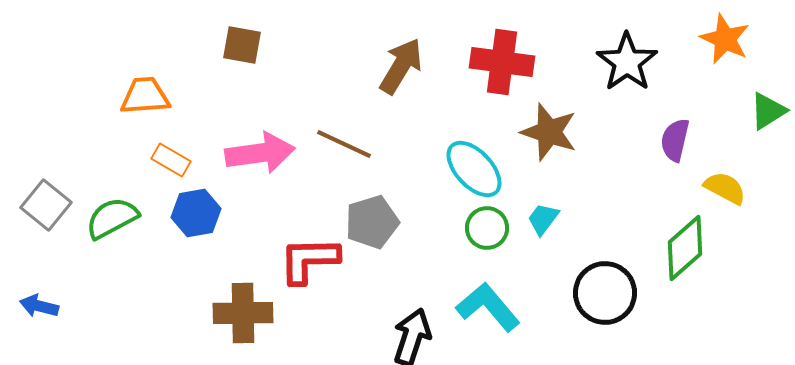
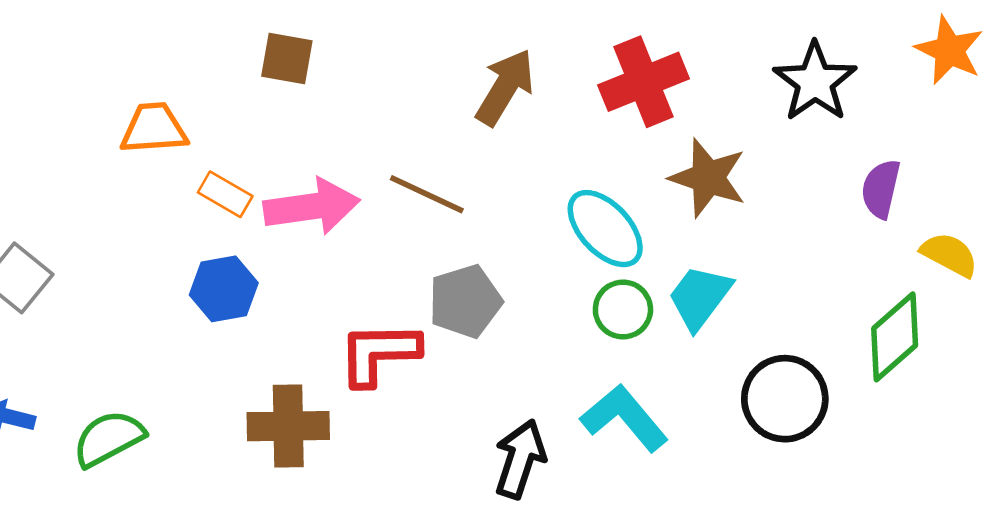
red cross: (502, 62) -> (644, 82), turned -30
orange rectangle: (171, 160) -> (225, 194), moved
green semicircle: (112, 218) -> (109, 438), moved
cyan trapezoid: (543, 219) -> (700, 297), size x1.5

